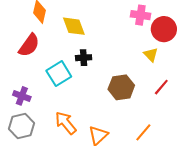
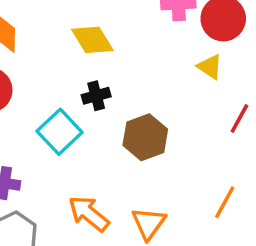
yellow diamond: (74, 26) -> (92, 40), moved
brown hexagon: (121, 87) -> (145, 137), moved

